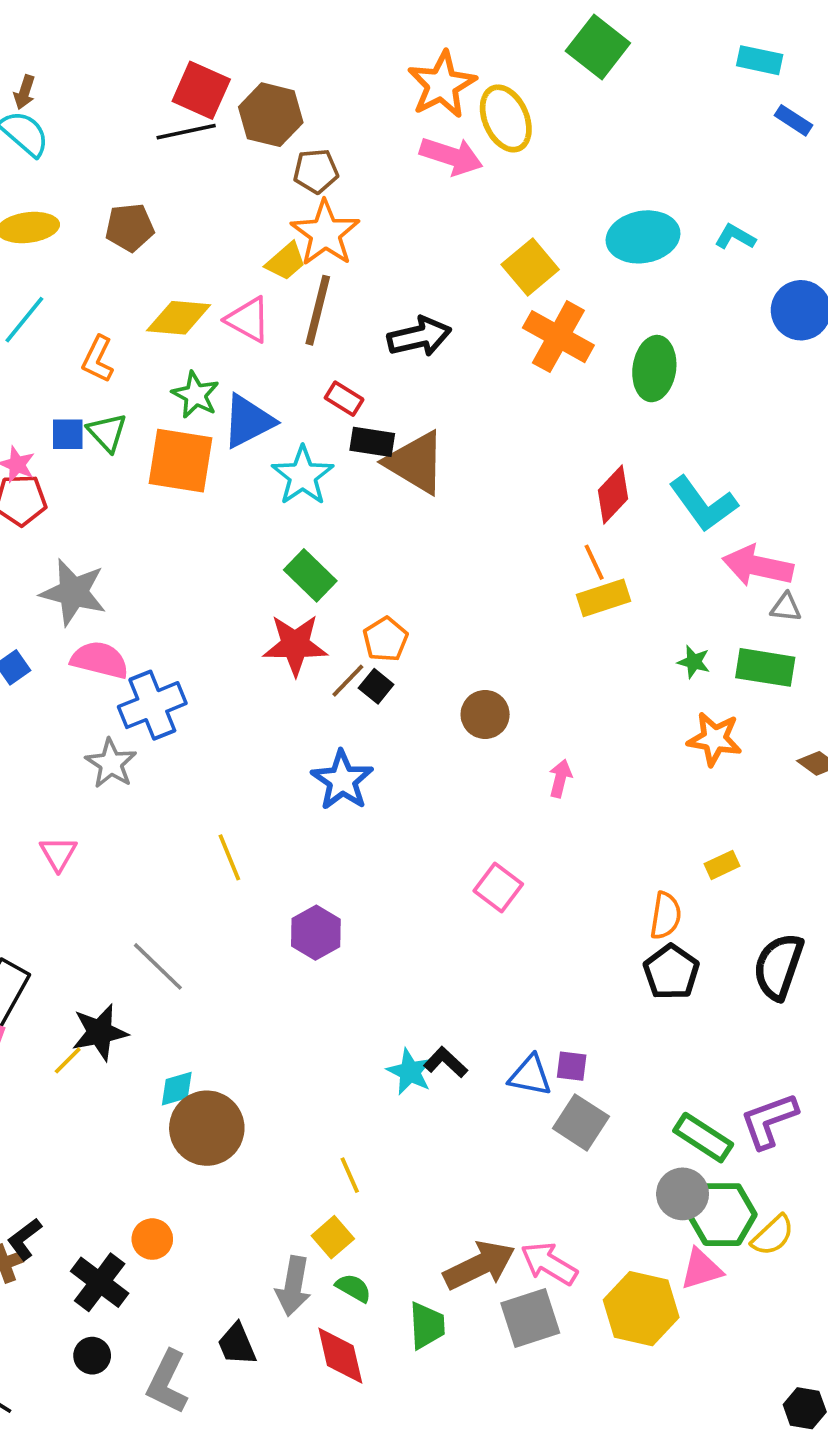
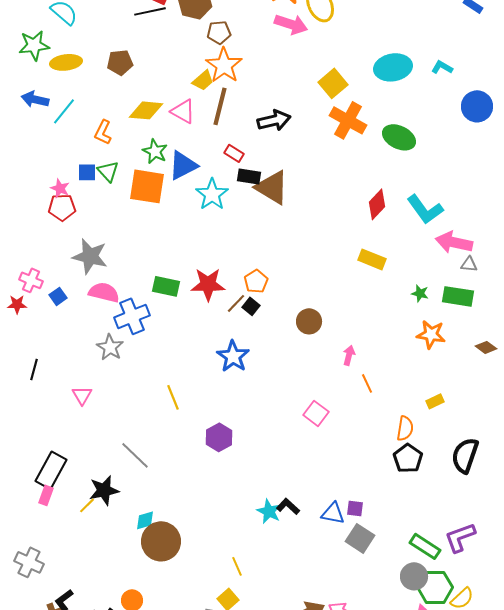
green ellipse: (654, 369) -> (399, 137), turned -72
orange line: (594, 562) -> (367, 383), moved
green rectangle: (310, 575) -> (166, 286), moved, turned -32
yellow rectangle: (604, 598) -> (372, 259), turned 40

